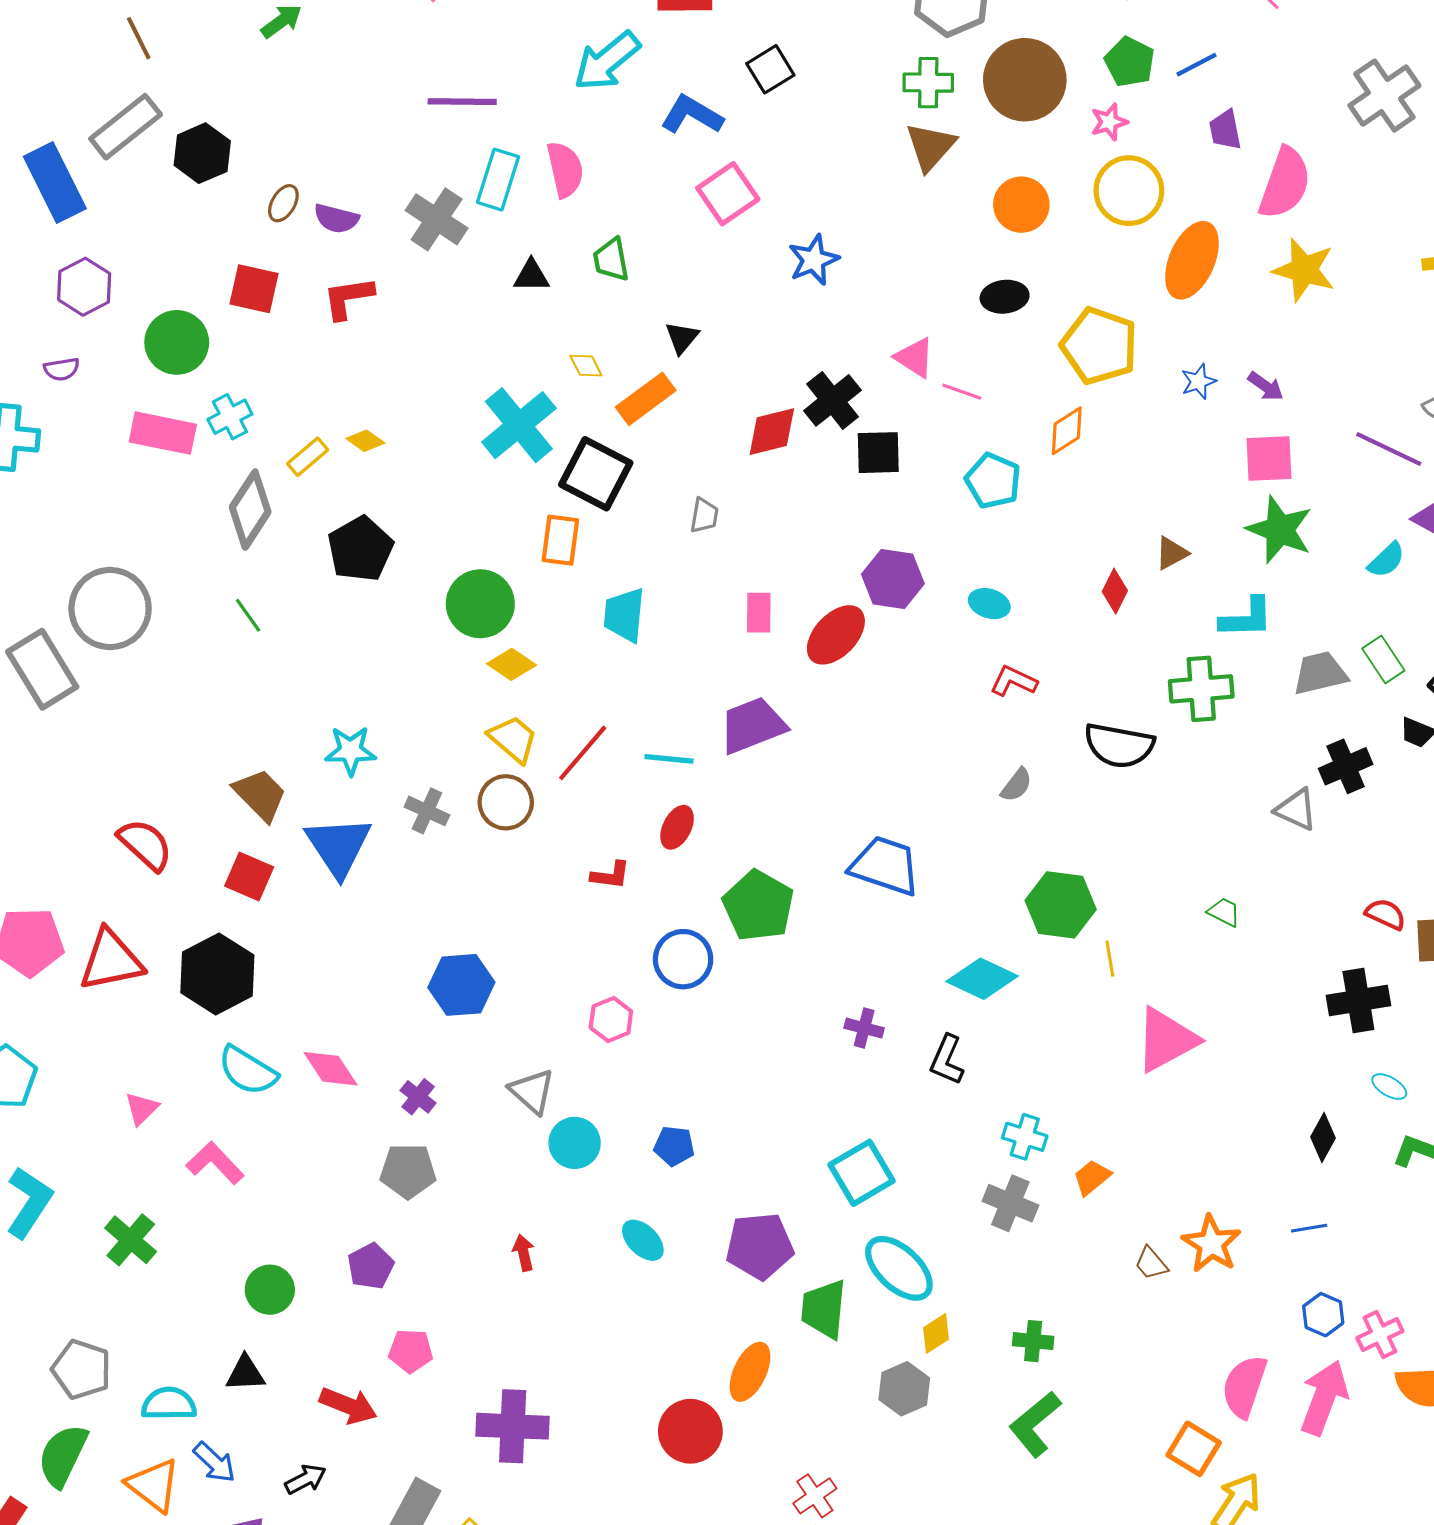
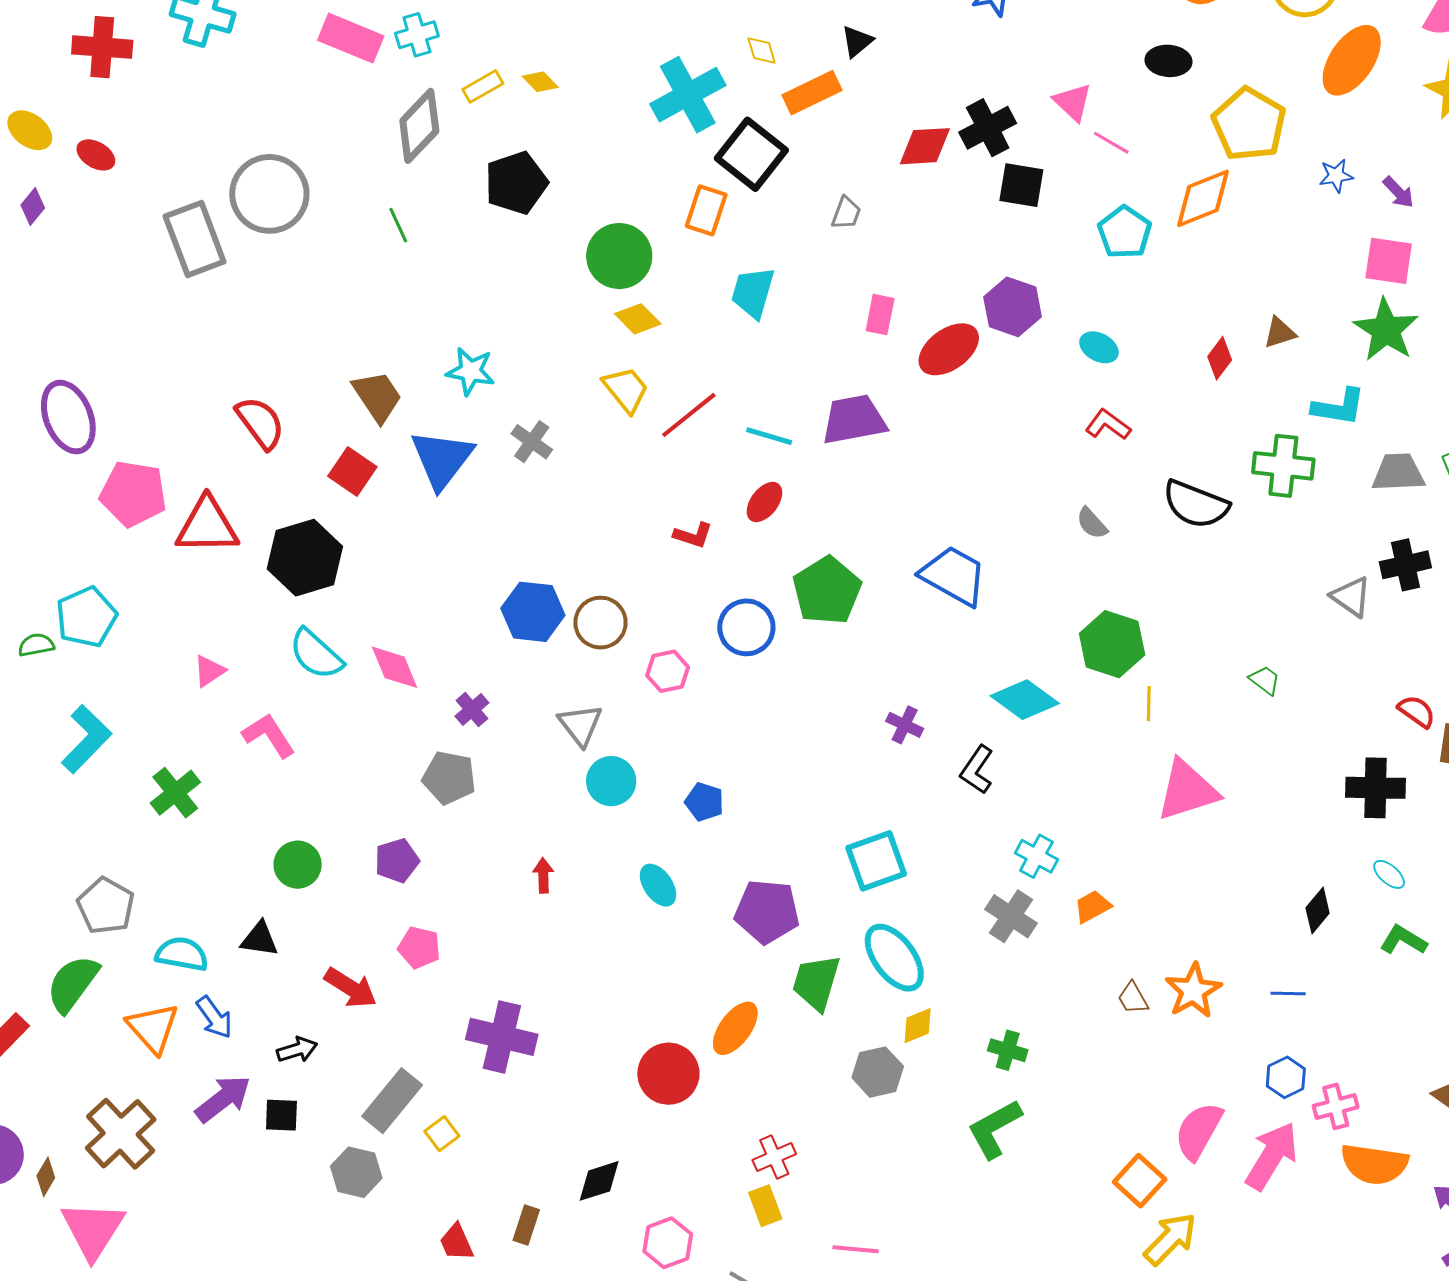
orange diamond: (1067, 431) -> (1203, 198), size x1.4
gray semicircle: (1016, 785) -> (1092, 523), turned 90
brown circle: (506, 802) -> (601, 623), moved

